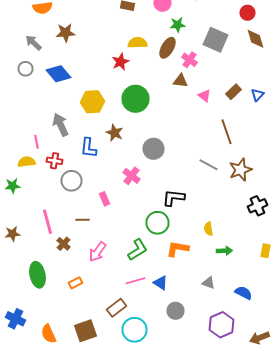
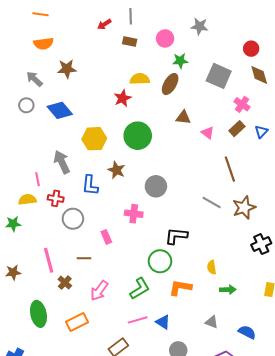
pink cross: (190, 60) -> (242, 104), moved
pink cross: (132, 176) -> (134, 214), turned -30
orange rectangle: (76, 283) -> (77, 322), size x1.5

